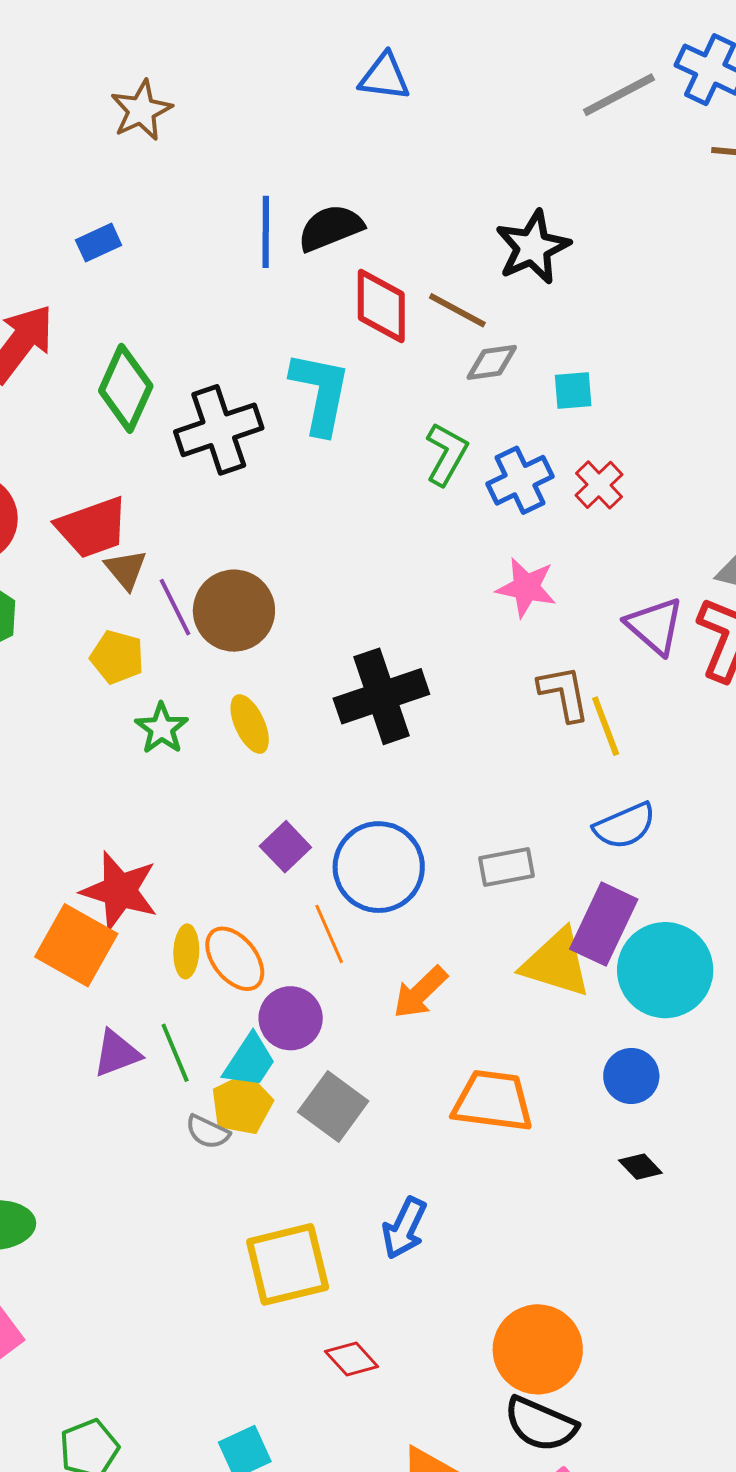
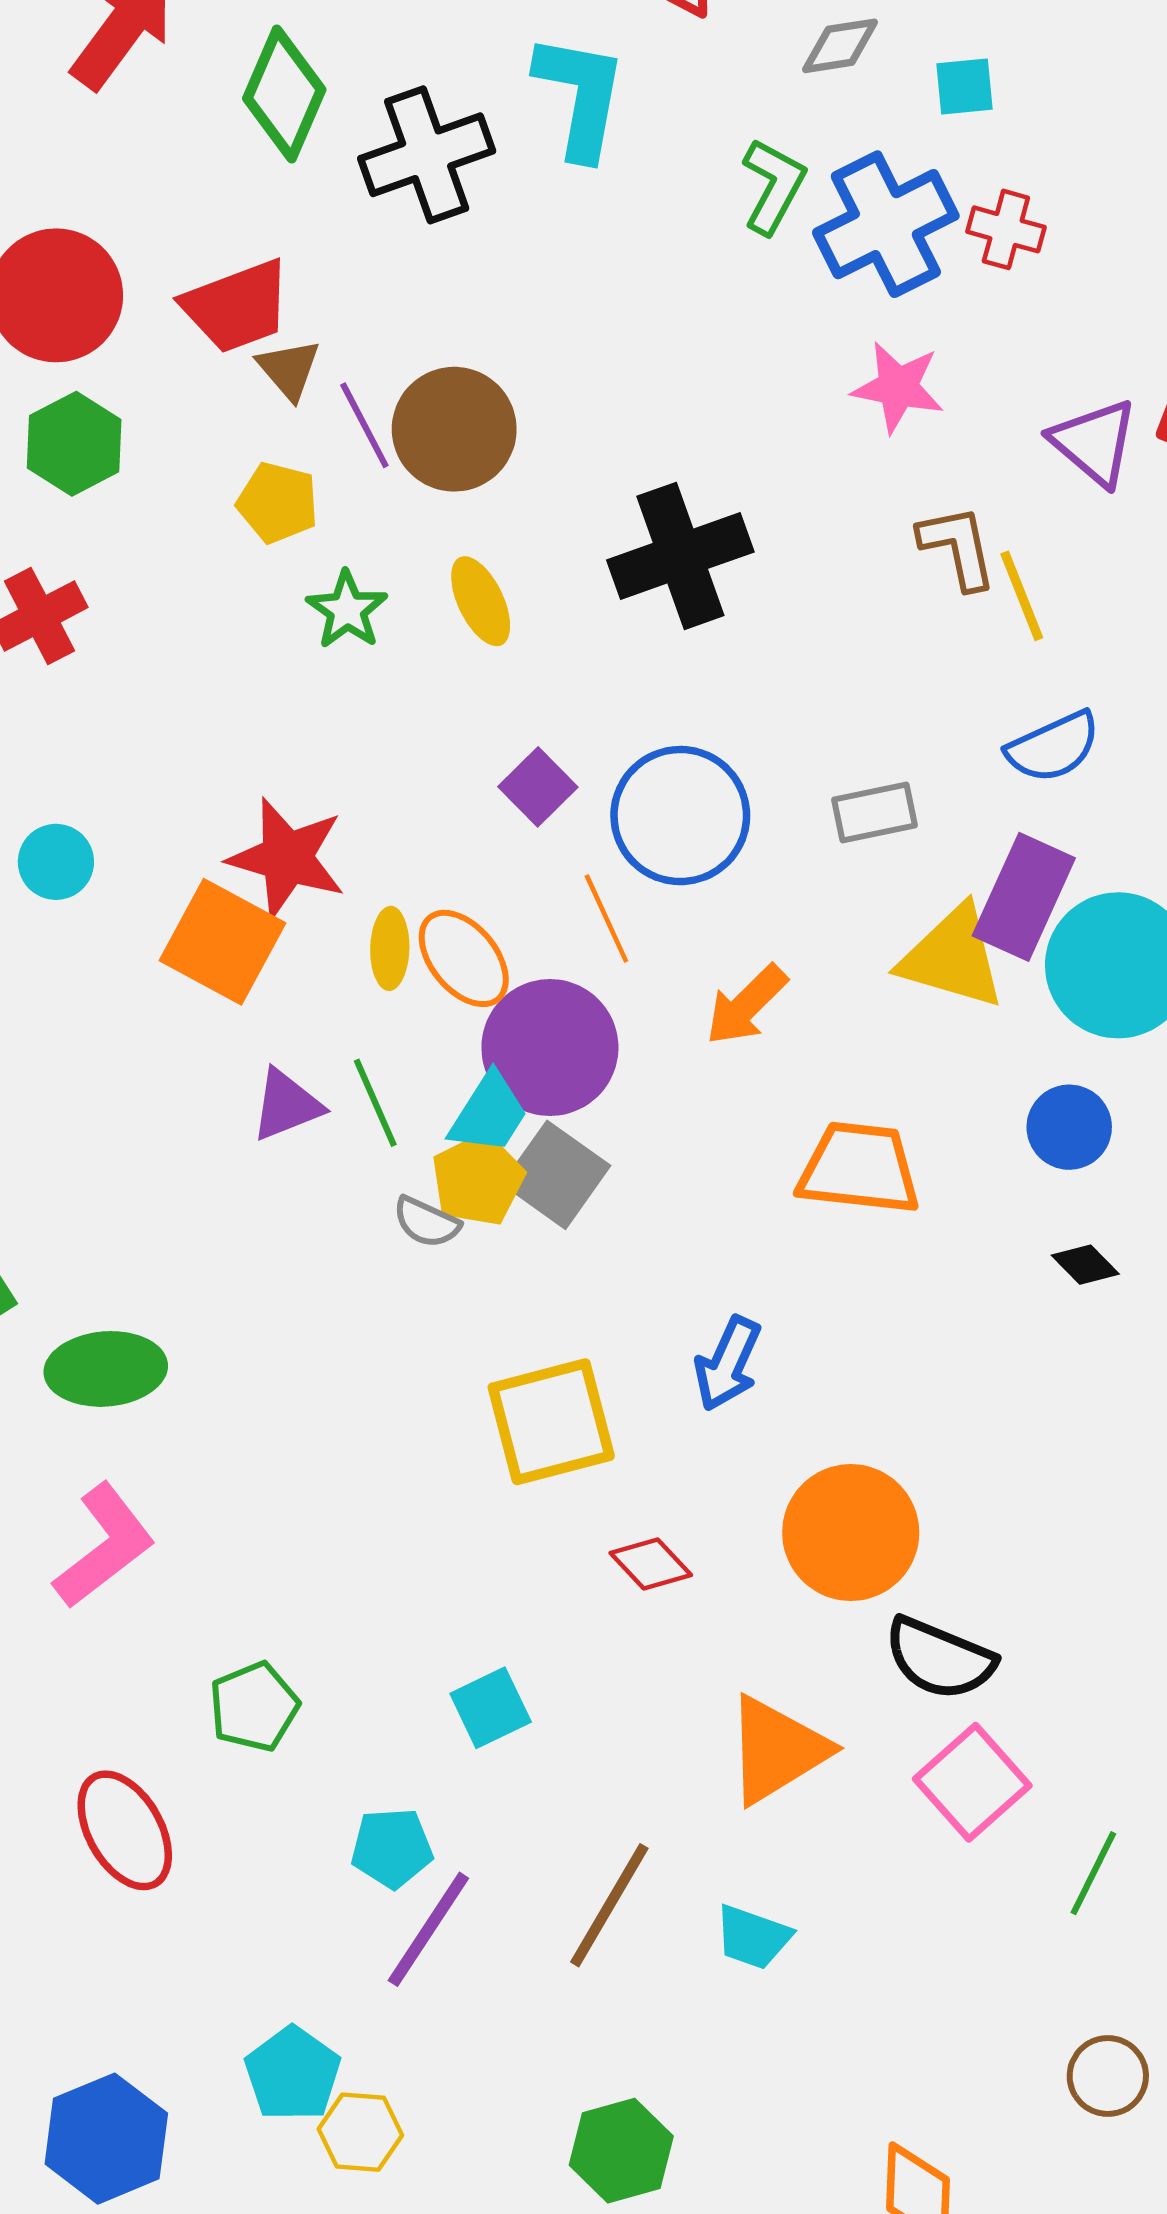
blue cross: (520, 480) -> (886, 224), size x1.4
red cross: (599, 485) -> (1006, 229), turned -30
purple circle: (291, 1018) -> (550, 1048), size x1.4
gray square: (333, 1106) -> (556, 1175), moved
orange circle: (538, 1349) -> (851, 1533), moved

